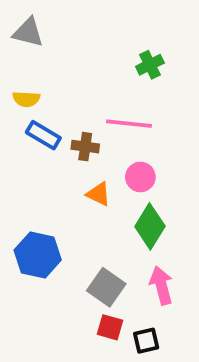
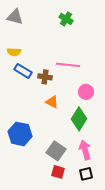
green cross: (150, 65) -> (66, 19), moved, turned -32
pink circle: (140, 177) -> (86, 92), moved
black square: (146, 341) -> (86, 174), moved

